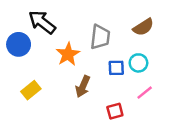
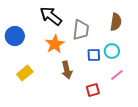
black arrow: (42, 22) -> (51, 16), moved
brown semicircle: (143, 27) -> (116, 22), turned -48
brown arrow: (83, 86) -> (67, 70), turned -36

